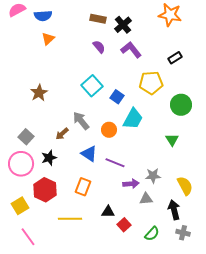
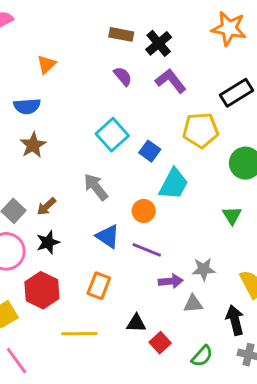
blue semicircle: (43, 16) -> (27, 106), moved
black rectangle: (175, 58) -> (236, 93), size x1.5
orange circle: (109, 130) -> (144, 211), moved
brown arrow: (62, 134) -> (46, 206), moved

